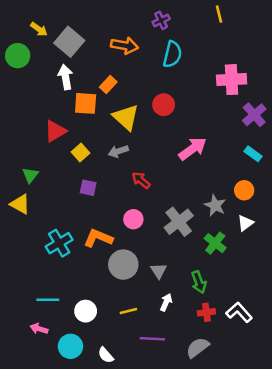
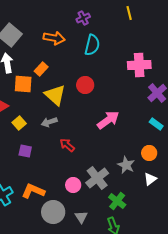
pink circle: (133, 219) -> (73, 185), moved
green cross: (215, 243) -> (117, 201), moved

